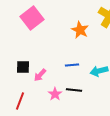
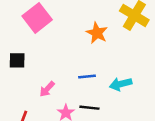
black square: (23, 67) -> (17, 60), moved

